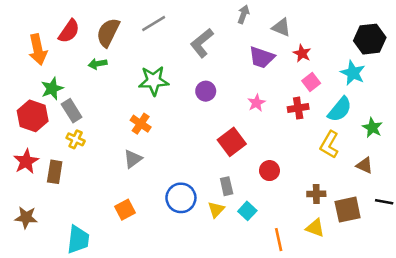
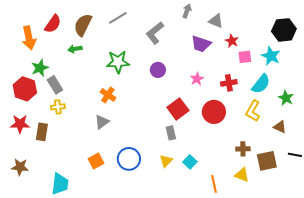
pink square: (311, 82) -> (245, 57), moved, turned 32
yellow cross: (76, 139) -> (58, 107), turned -32
red star: (26, 161) -> (20, 124), turned 30
red circle: (269, 171) -> (214, 112), moved, size x1.5
gray rectangle: (227, 186) -> (171, 133), moved
blue circle: (181, 198) -> (129, 159), moved

